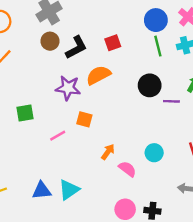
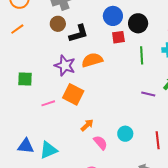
blue circle: (156, 20) -> (113, 16), moved
red square: (113, 43) -> (118, 37), moved
green line: (158, 46) -> (142, 55), moved
black circle: (150, 85) -> (138, 23), moved
orange square: (84, 119) -> (73, 94), size x1.5

